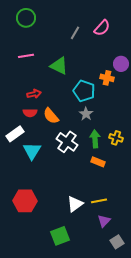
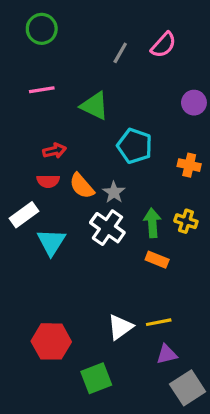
orange cross: (107, 78) -> (189, 165), moved
gray star: (86, 114) -> (114, 192), moved
red hexagon: (25, 201) -> (51, 341), moved
purple triangle: (104, 221) -> (167, 354), turned 32
gray square: (117, 242) -> (188, 388), size x1.5

